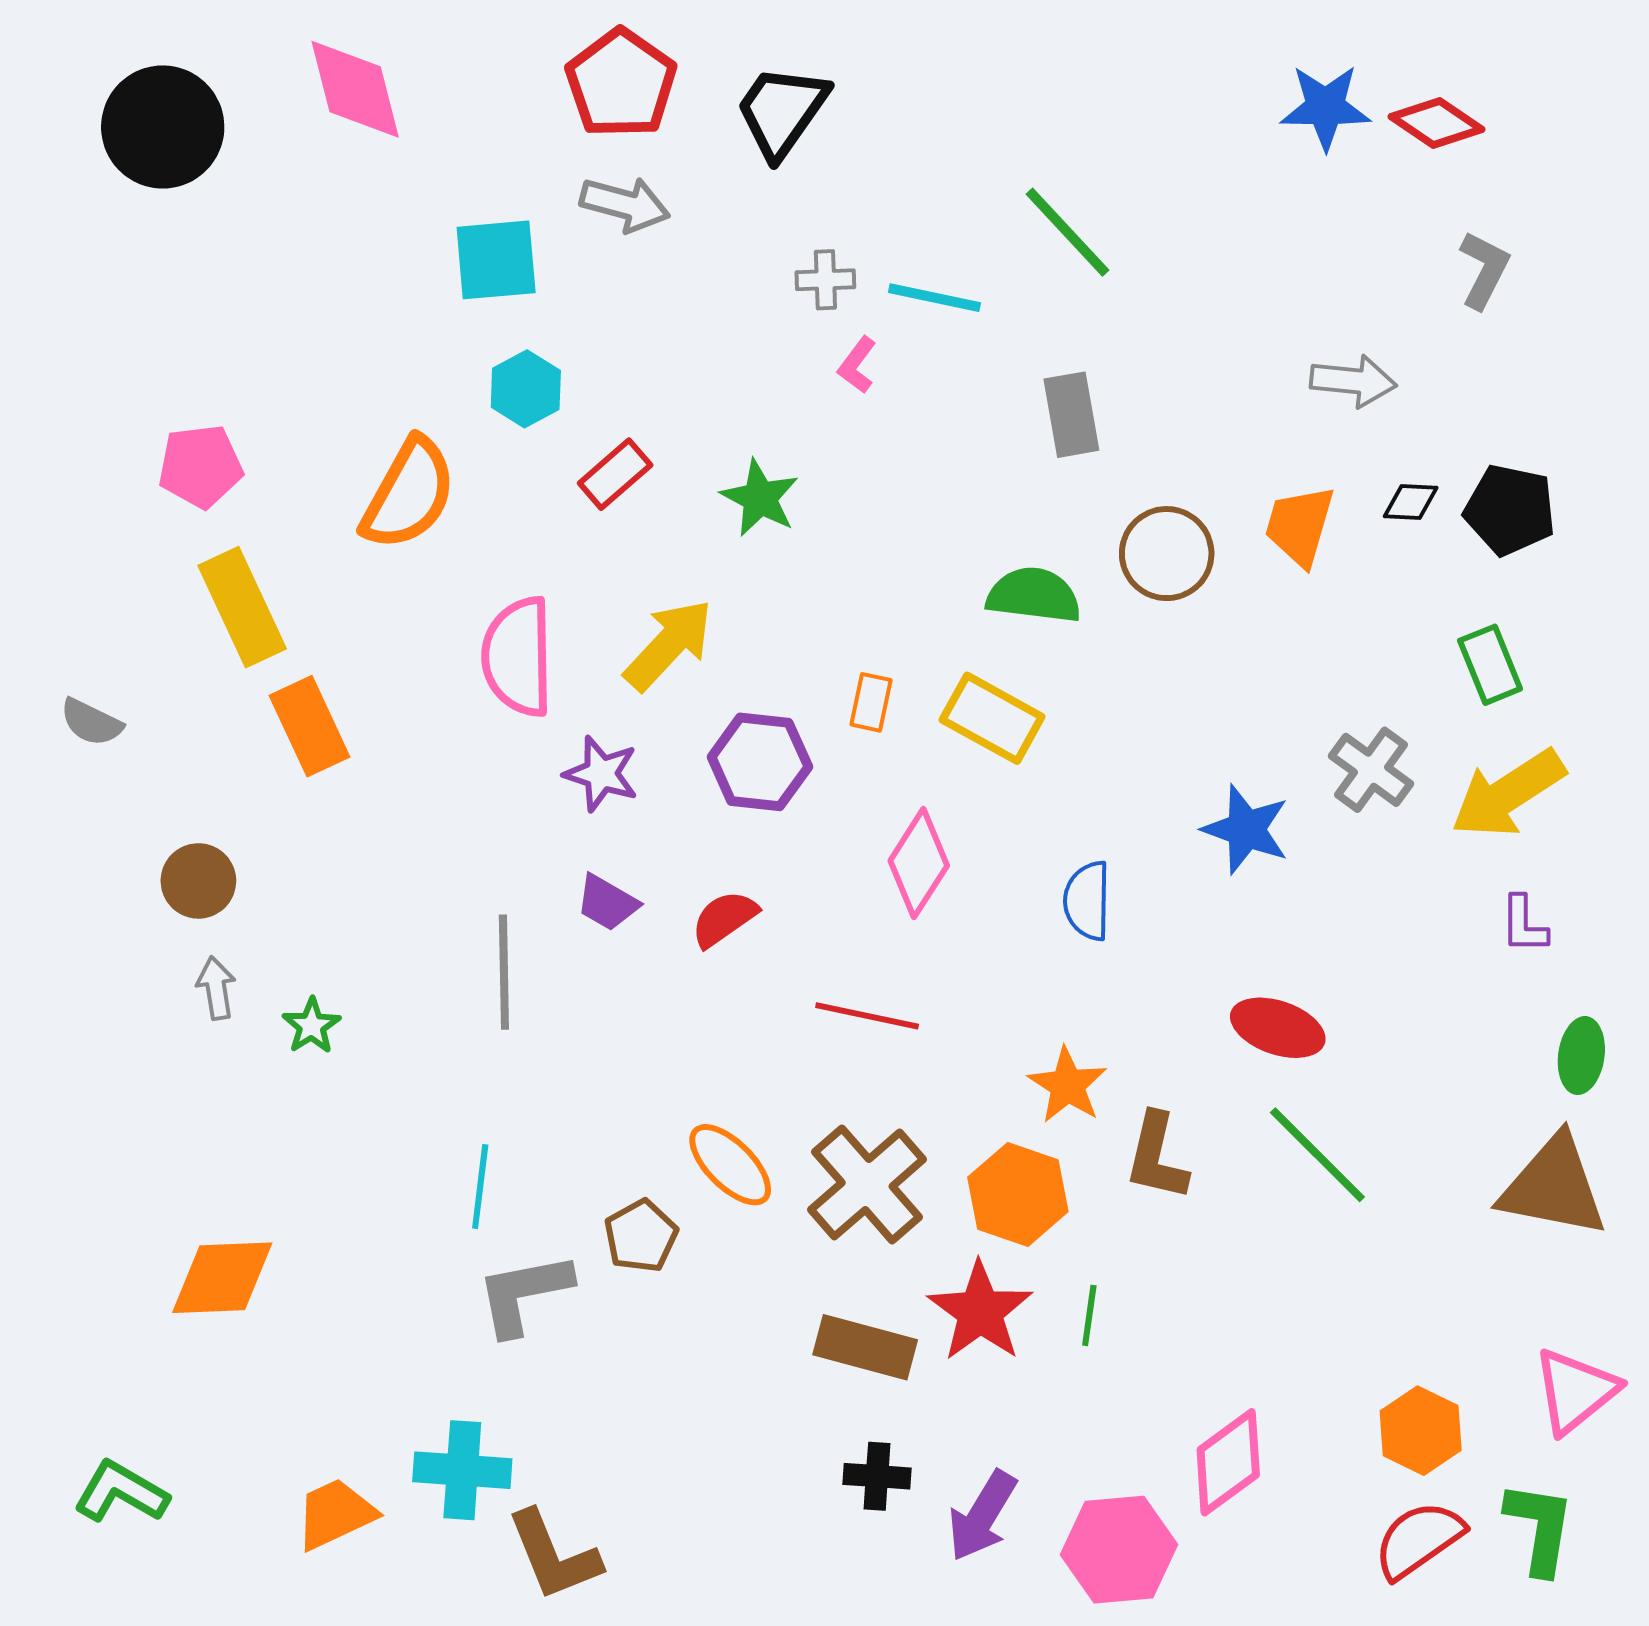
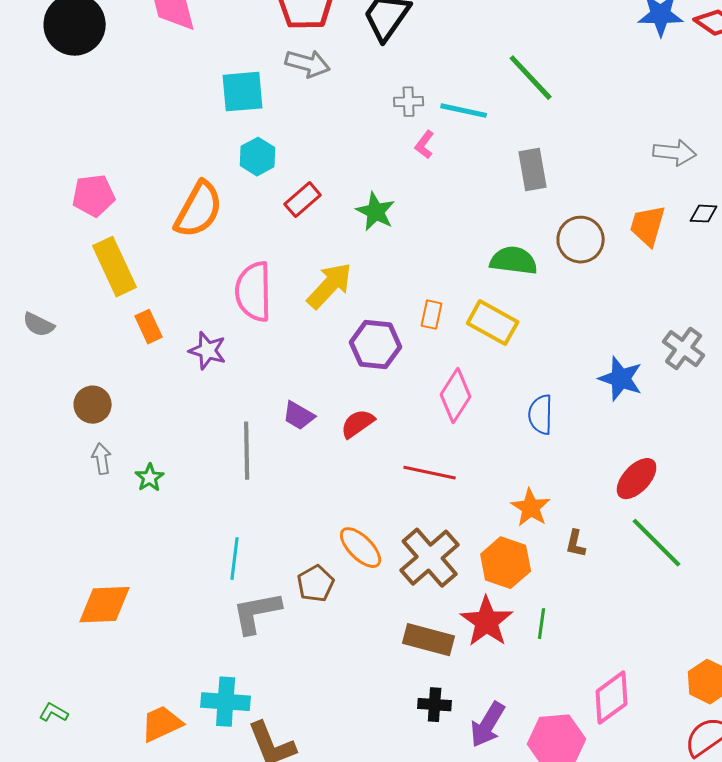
orange rectangle: (310, 726) -> (149, 327), size x0.7
purple star: (601, 774) -> (208, 351), moved
red ellipse: (1278, 1028) -> (637, 479), turned -66
brown L-shape: (1157, 1157) -> (576, 544), size x0.6
green L-shape: (121, 1492) -> (54, 713), size x0.6

